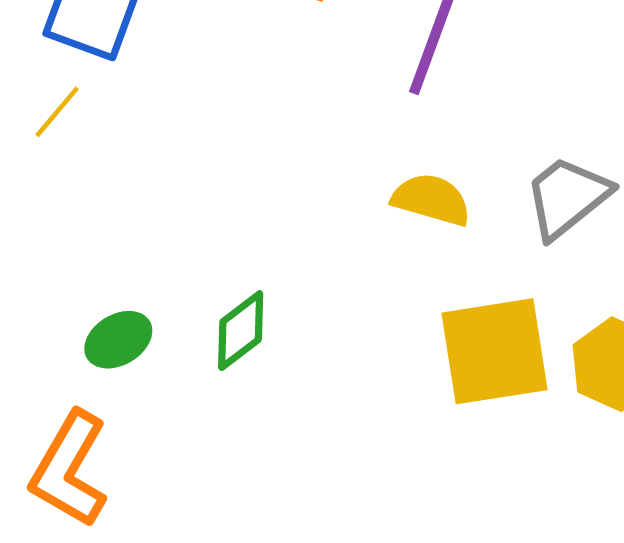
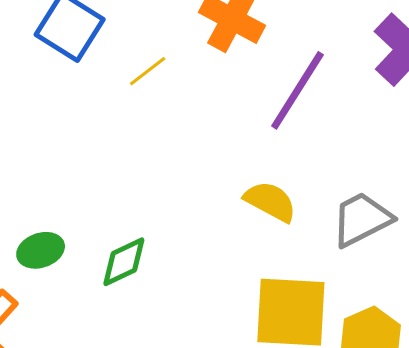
yellow line: (57, 112) -> (148, 71), moved

